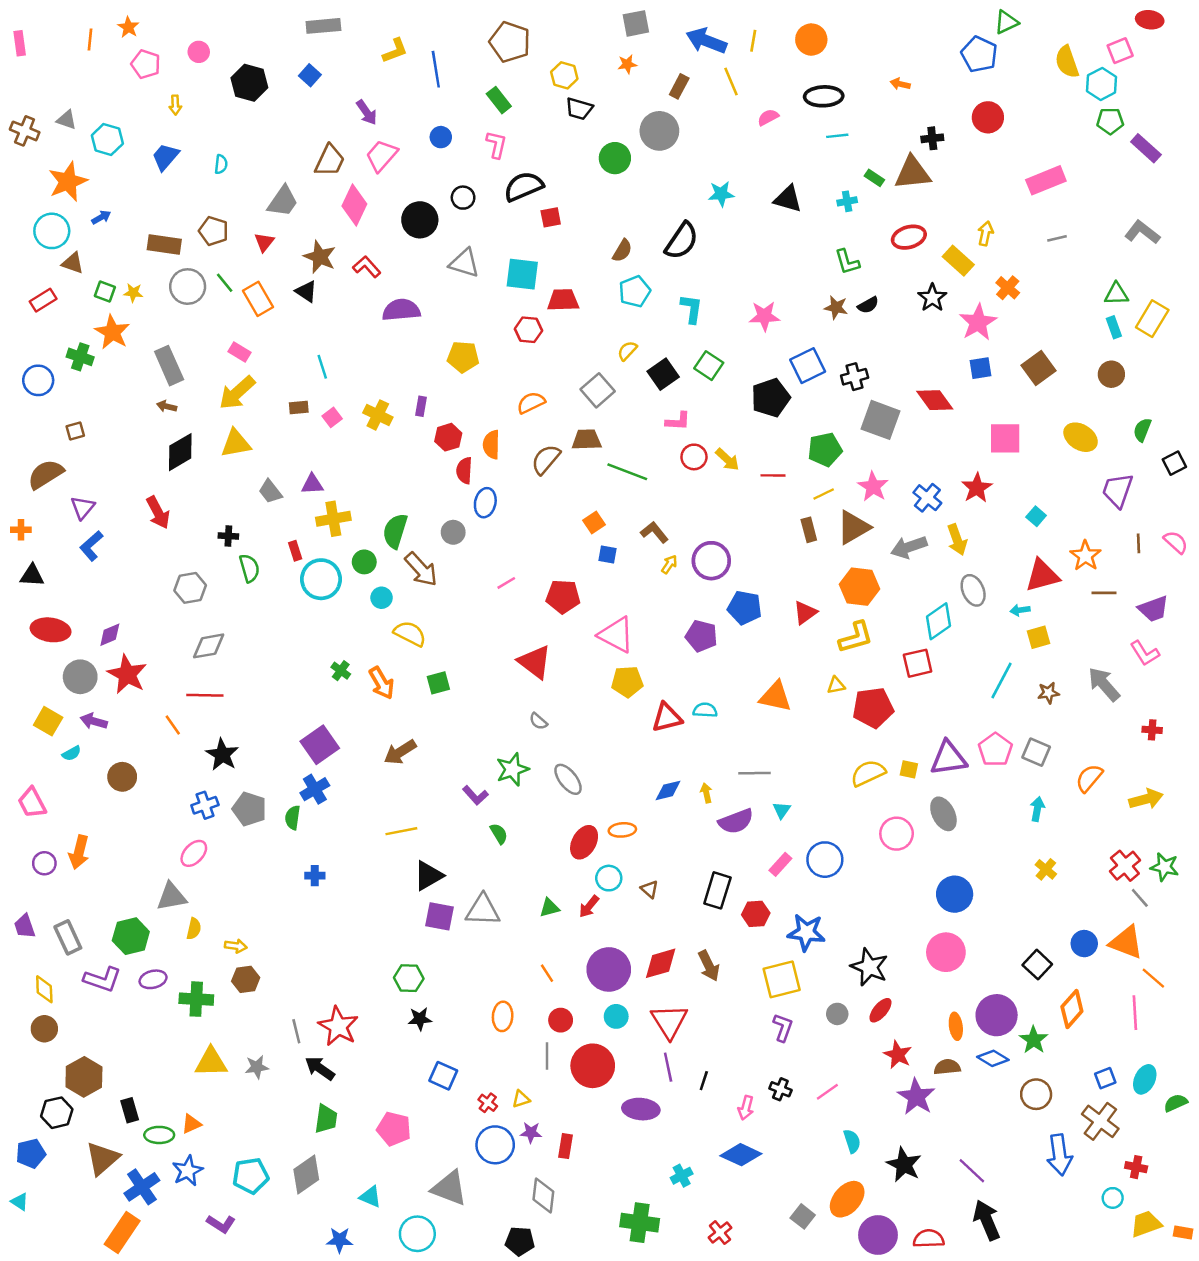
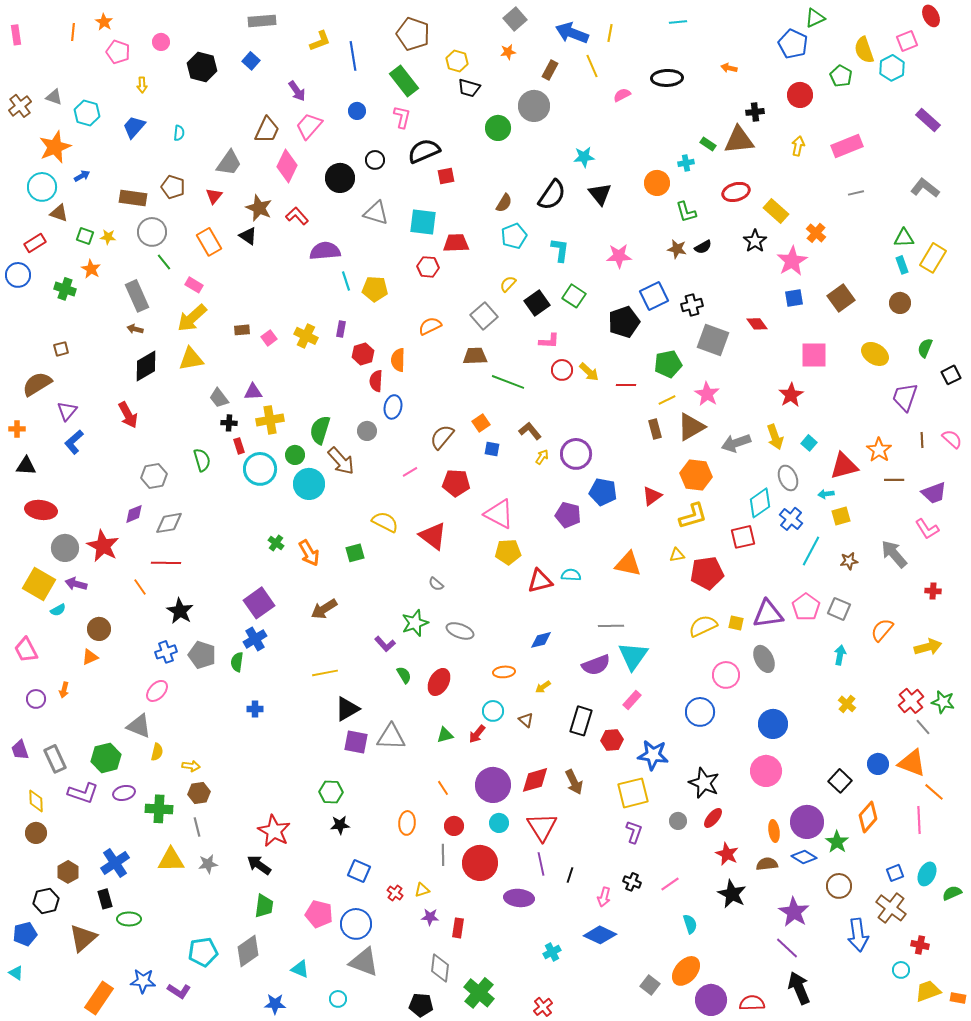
red ellipse: (1150, 20) -> (931, 16), turned 55
gray square: (636, 23) -> (515, 19), turned -30
orange circle: (811, 40) -> (657, 183), moved
green rectangle: (499, 100) -> (404, 81), size x1.4
green pentagon: (1110, 121) -> (841, 76), moved, turned 30
brown cross: (25, 131) -> (20, 106), turned 30
cyan line: (837, 136) -> (678, 22), moved
black triangle: (788, 199) -> (600, 194), moved, turned 35
yellow arrow: (985, 233) -> (798, 146), moved
green line: (225, 283) -> (164, 262), moved
orange star: (112, 332) -> (91, 269), size x0.7
cyan line: (322, 367) -> (346, 281), moved
blue circle: (38, 380) -> (18, 275), moved
red diamond: (935, 400) -> (757, 324), size x0.7
brown semicircle: (546, 459) -> (442, 437), moved
blue cross: (927, 498) -> (791, 519), moved
cyan square: (1036, 516) -> (809, 443), moved
black cross: (228, 536) -> (229, 423), moved
cyan circle: (382, 598) -> (309, 484), size x1.8
yellow semicircle: (410, 634) -> (385, 522), moved
purple diamond: (110, 635) -> (134, 514), moved
yellow square: (48, 721) -> (39, 584), size x1.4
gray ellipse: (568, 779) -> (460, 631), turned -32
yellow arrow: (706, 793) -> (543, 687), moved, turned -112
cyan triangle: (782, 810) -> (633, 656), size x2.0
red ellipse: (584, 842) -> (439, 682), moved
orange arrow: (79, 852) -> (64, 690), size x0.6
blue circle: (825, 860) -> (700, 712), moved
gray triangle: (172, 897) -> (139, 726), turned 32
gray line: (296, 1031) -> (197, 827), moved
brown hexagon: (84, 1077) -> (68, 872), size x0.7
purple star: (916, 1097) -> (794, 912), moved
orange triangle: (191, 1124) -> (90, 657), moved
blue circle: (495, 1145) -> (356, 924), moved
black star: (904, 1165) -> (732, 894), moved
blue star: (188, 1171) -> (143, 981), moved, turned 30
blue cross: (142, 1187) -> (115, 863), moved
green cross: (640, 1223) -> (479, 993), moved, turned 32
red cross: (720, 1233) -> (543, 1007), moved
cyan circle: (417, 1234) -> (338, 999), size x0.6

